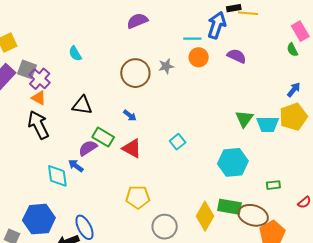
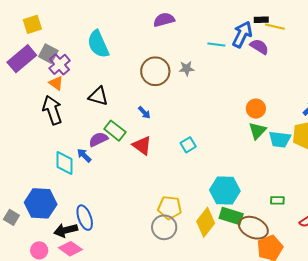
cyan semicircle: (75, 54) -> (98, 44), size x1.8
purple semicircle: (237, 56) -> (259, 47), moved
orange circle: (199, 57) -> (256, 109), moved
cyan hexagon: (233, 162) -> (225, 191), moved
yellow pentagon: (138, 197) -> (170, 208), moved

